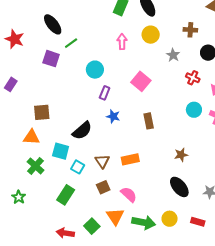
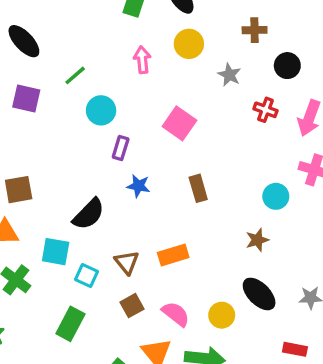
green line: (71, 43) -> (75, 75), moved
cyan circle: (194, 110) -> (276, 196), moved
yellow circle: (170, 219) -> (222, 315), moved

